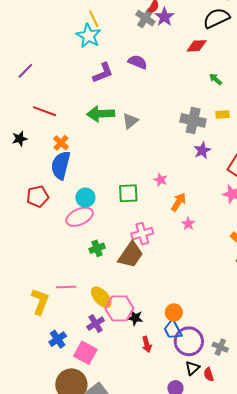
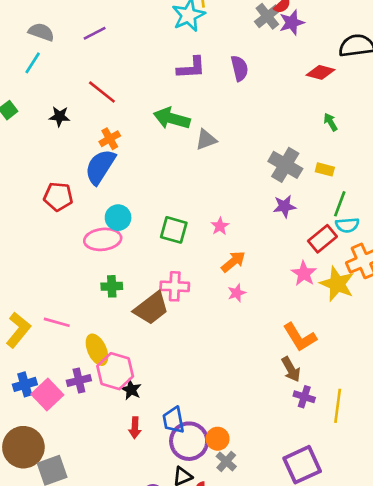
purple semicircle: (138, 62) -> (239, 68), turned 36
orange circle: (174, 312) -> (218, 439), moved
pink square: (85, 353) -> (47, 395), moved

